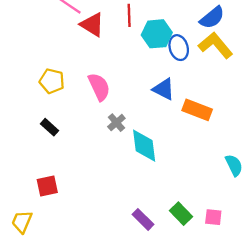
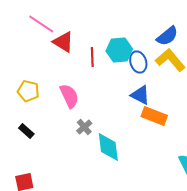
red line: (129, 15) -> (92, 57), moved
blue triangle: (164, 89) -> (140, 95), moved

